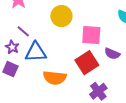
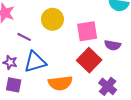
purple line: (23, 31) -> (24, 37), moved

